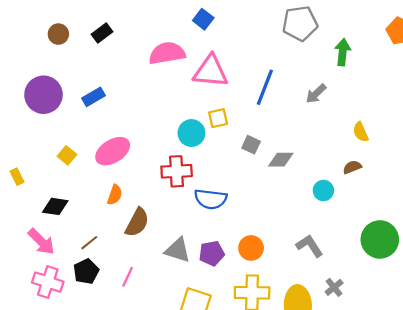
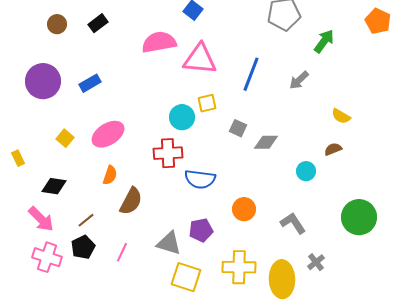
green arrow: (343, 52) -> (324, 41), turned 30
yellow semicircle: (361, 132) -> (341, 116), turned -36
orange circle: (251, 248) -> (244, 209), moved
gray triangle: (178, 250) -> (169, 243), moved

